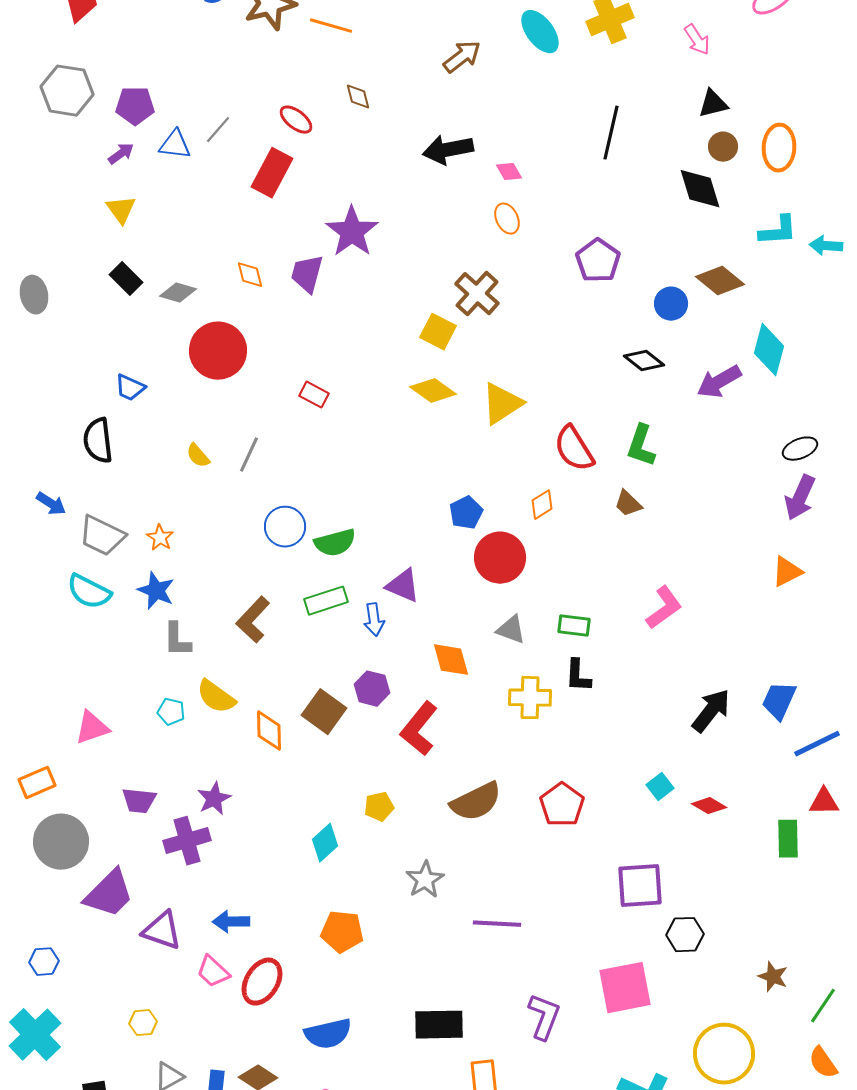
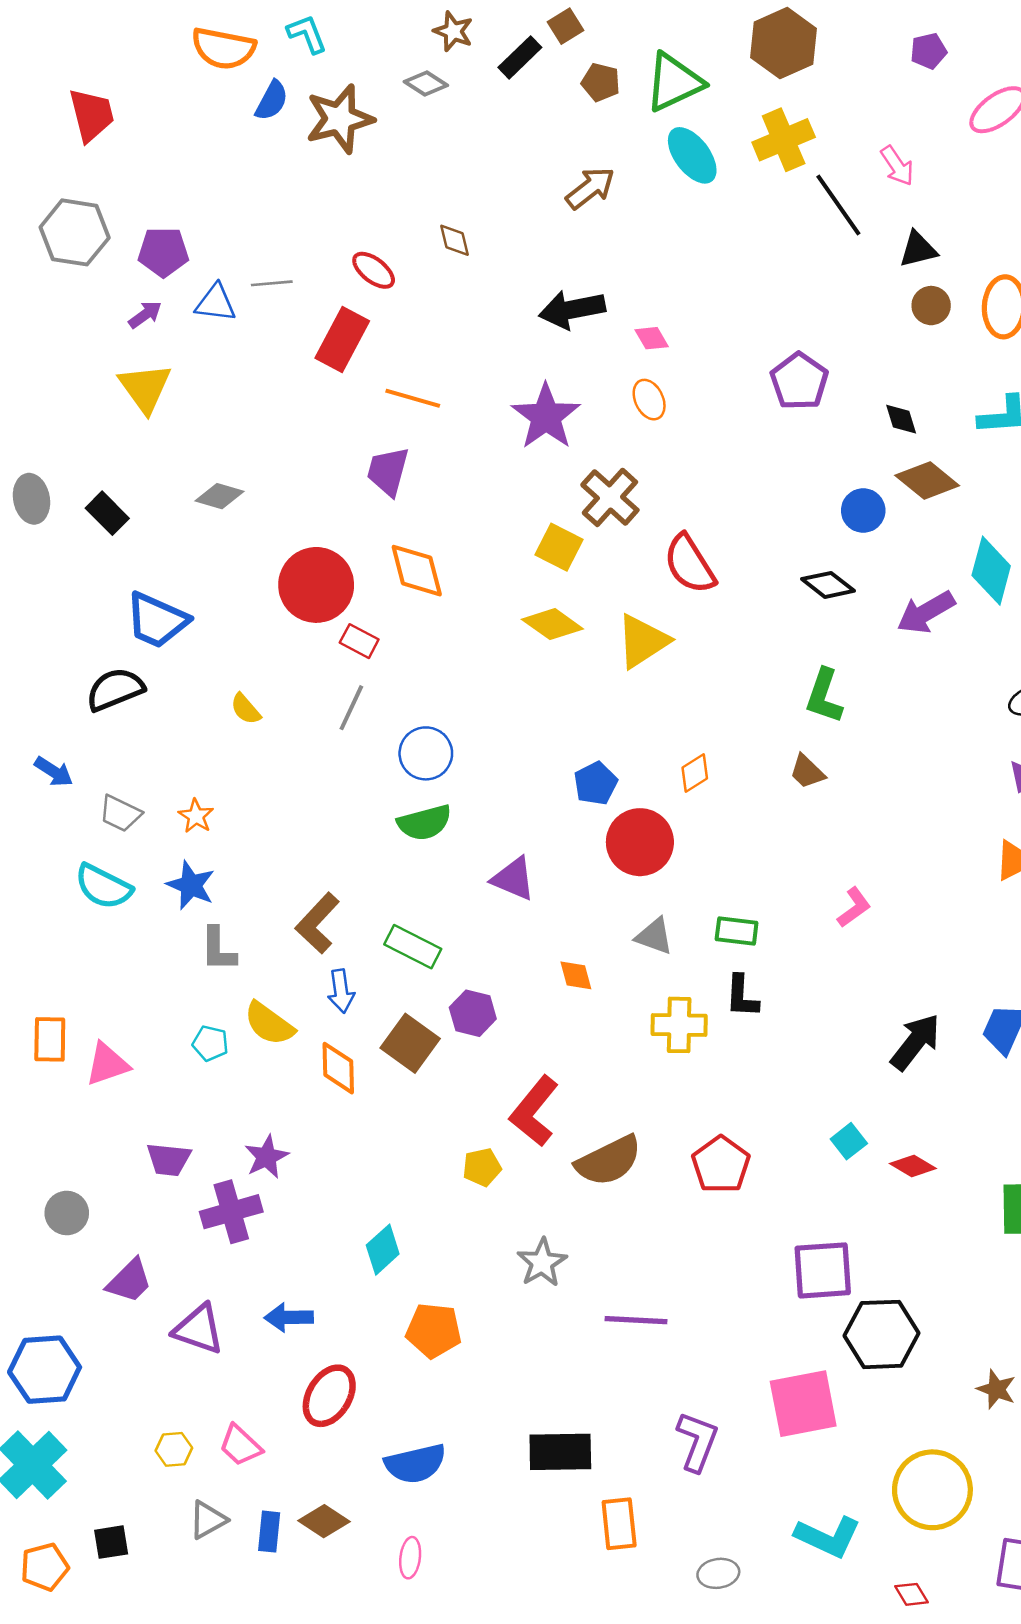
orange line: (331, 26) -> (413, 398), moved
gray line: (218, 130) -> (272, 283), turned 44
black line: (611, 133) -> (838, 205), moved, turned -48
black diamond: (700, 189) -> (901, 419), moved, size x0.6
yellow triangle: (121, 210) -> (145, 388), size x1.4
purple star: (352, 232) -> (546, 417), moved
purple pentagon: (598, 261) -> (799, 381), moved
orange diamond: (250, 275) -> (417, 571), moved, size x1.6
black rectangle: (126, 279) -> (107, 513), moved
red circle: (218, 351) -> (316, 585), moved
blue trapezoid: (130, 388) -> (157, 620), size x1.6
red rectangle: (314, 395) -> (359, 641), moved
black semicircle: (98, 441) -> (115, 689), turned 75
red semicircle: (574, 449) -> (690, 564), moved
gray line: (249, 455) -> (351, 708), moved
blue circle: (285, 527) -> (426, 753), moved
gray trapezoid: (102, 536) -> (120, 813), size x0.7
green rectangle: (326, 601) -> (413, 947), moved, turned 45
pink L-shape: (664, 608) -> (854, 907), size x0.7
blue arrow: (374, 620) -> (341, 991), moved
orange diamond: (451, 660) -> (576, 975), size x0.7
red L-shape: (419, 729) -> (534, 1111), moved
orange rectangle: (37, 783) -> (50, 1039), moved, turned -66
gray circle: (61, 842) -> (67, 1213), size x0.6
cyan diamond: (325, 843) -> (383, 1250), moved
purple trapezoid: (109, 894) -> (129, 1281), size x0.7
black hexagon: (685, 935) -> (882, 1334), size x1.5
blue hexagon: (44, 962) -> (45, 1370), size x1.8
pink trapezoid: (213, 972) -> (240, 1445), moved

